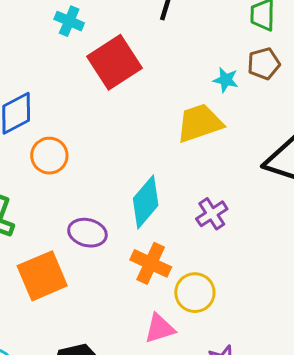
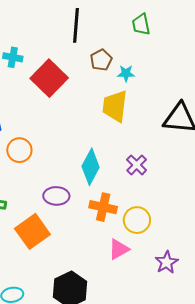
brown pentagon: (264, 64) -> (101, 60), moved
yellow trapezoid: (200, 123) -> (115, 106), turned -52

